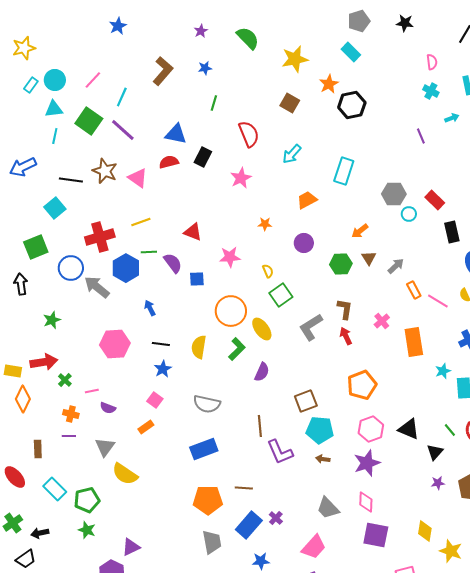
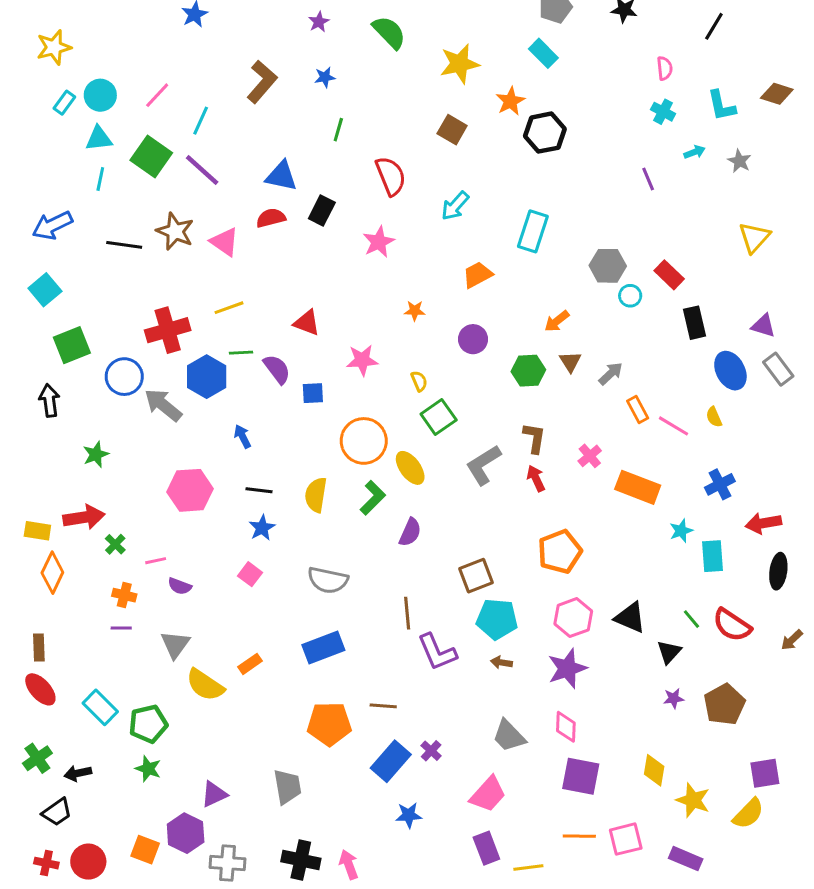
cyan square: (55, 208) -> (45, 290), moved
orange rectangle: (414, 342) -> (638, 487), turned -60
orange rectangle: (146, 427) -> (250, 664), moved
brown rectangle: (38, 449) -> (39, 647), moved
gray trapezoid: (212, 542) -> (287, 787), moved

